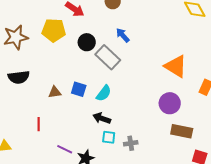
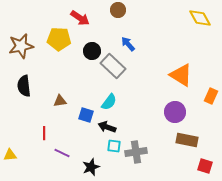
black semicircle: (19, 77) -> (24, 86), turned 90
blue square: (79, 89) -> (86, 115), moved
gray cross: (131, 143) -> (136, 152), size x1.5
purple line: (65, 149) -> (62, 153), moved

